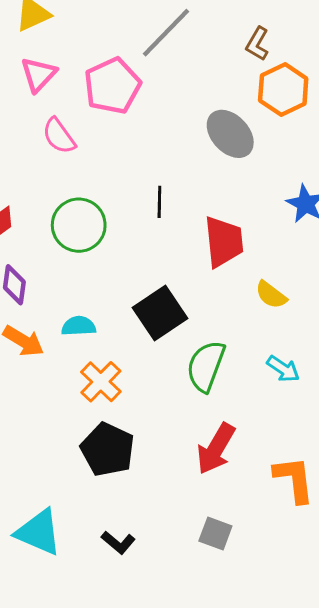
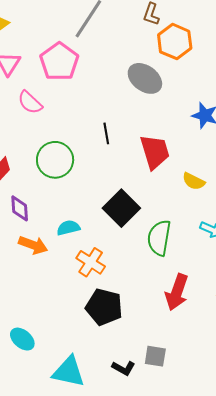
gray square: (215, 533) -> (155, 356), moved

